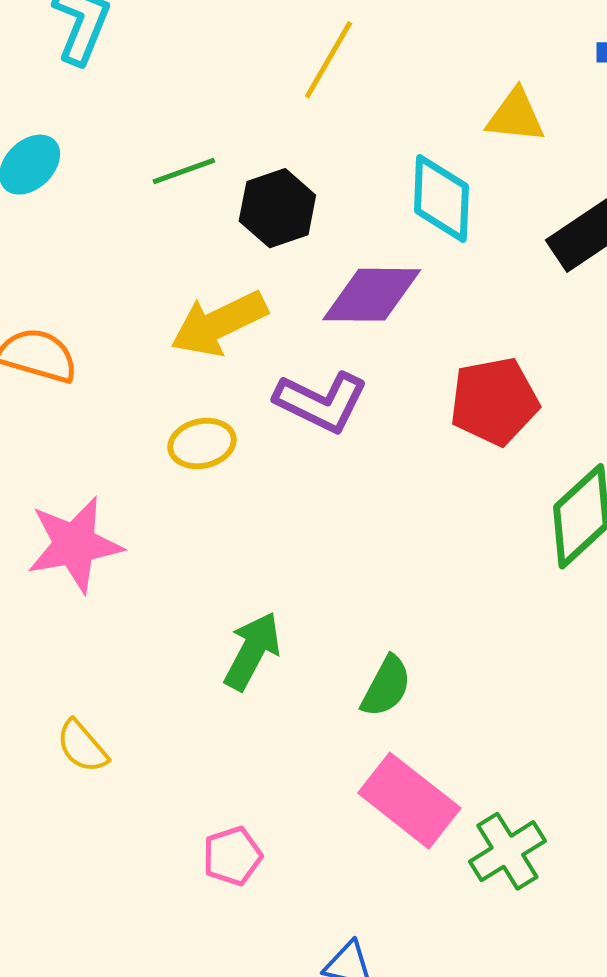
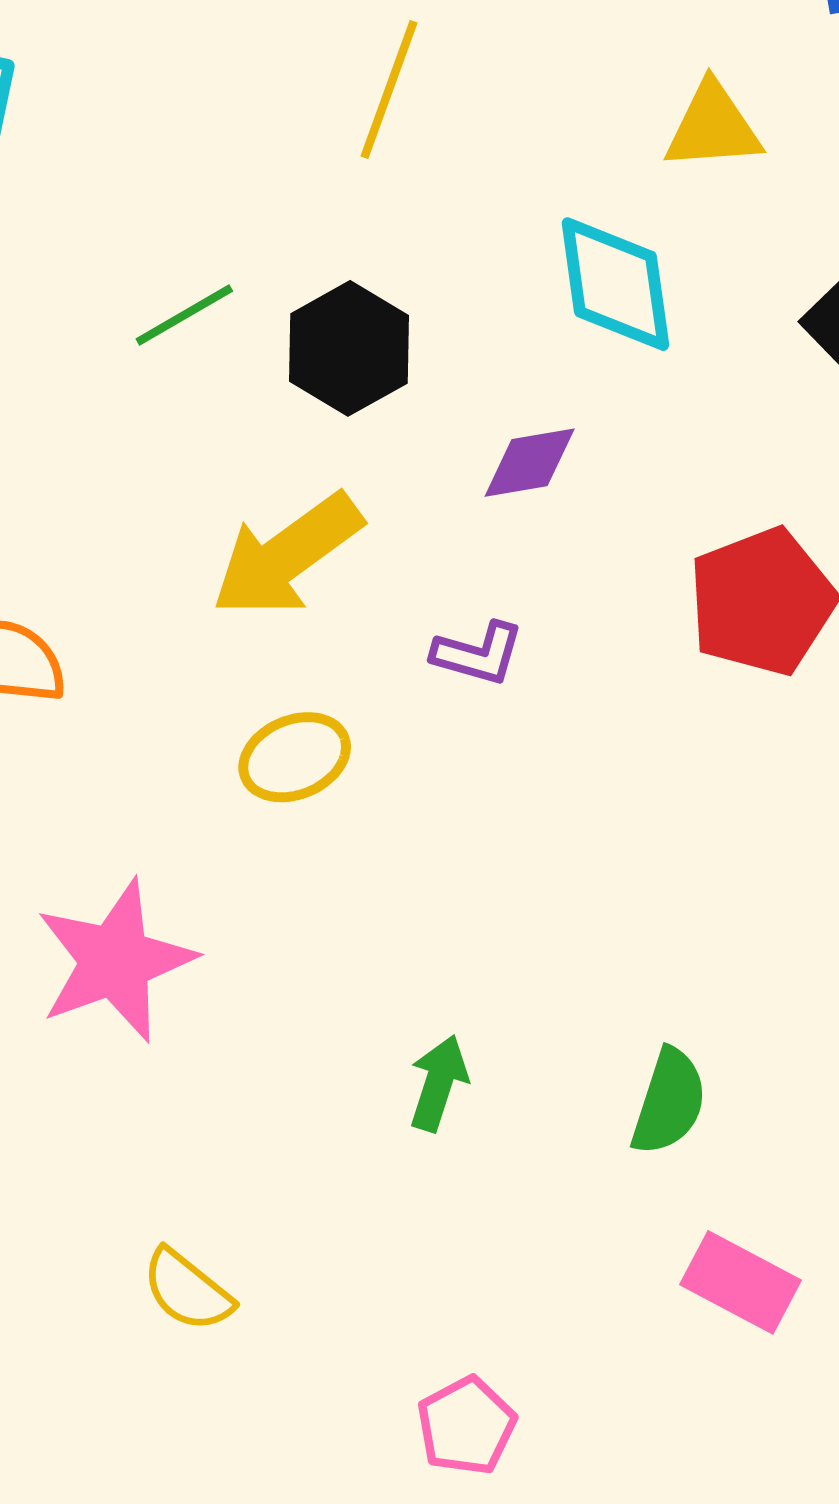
purple diamond: (372, 295) -> (530, 463), size x0.6
purple L-shape: (321, 402) -> (478, 654), size x0.6
green arrow: (252, 651) -> (438, 1083), size x0.7
pink rectangle: (409, 801) -> (741, 1282), size x0.7

